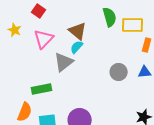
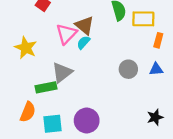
yellow star: (15, 30) -> (26, 48), moved, size x1.5
pink triangle: (44, 39) -> (66, 34), moved
gray triangle: (64, 62) -> (62, 72), moved

